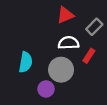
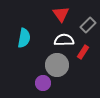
red triangle: (65, 15) -> (61, 14), turned -42
cyan semicircle: (26, 62) -> (24, 38), moved

